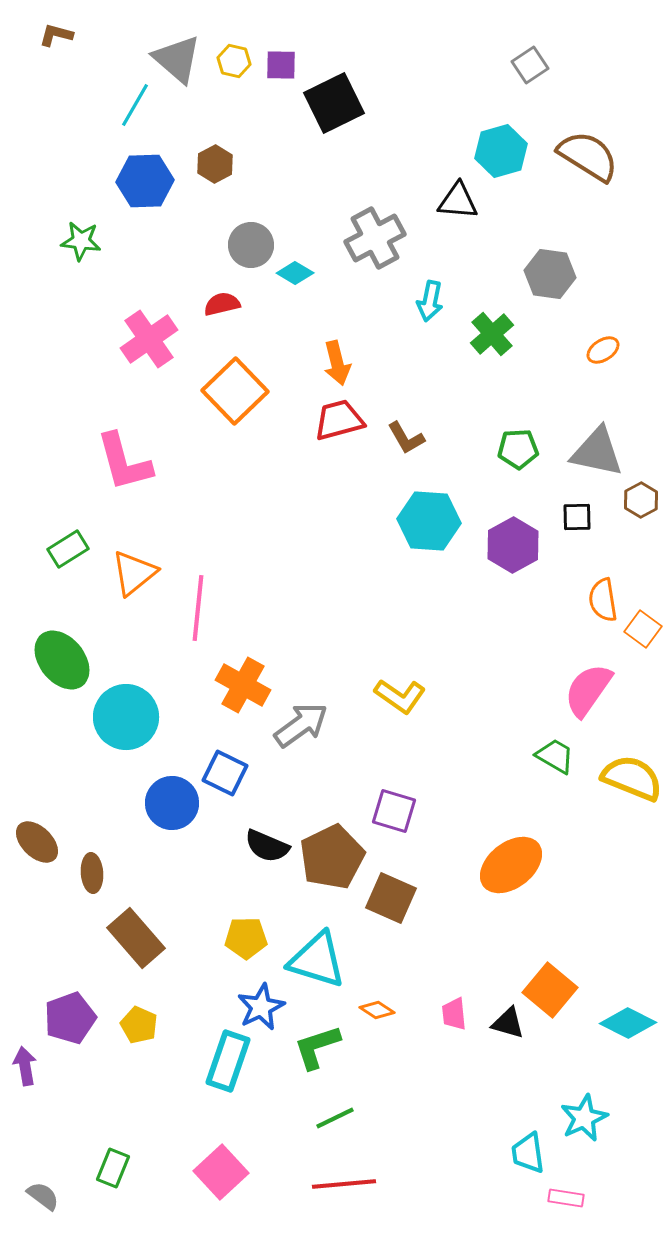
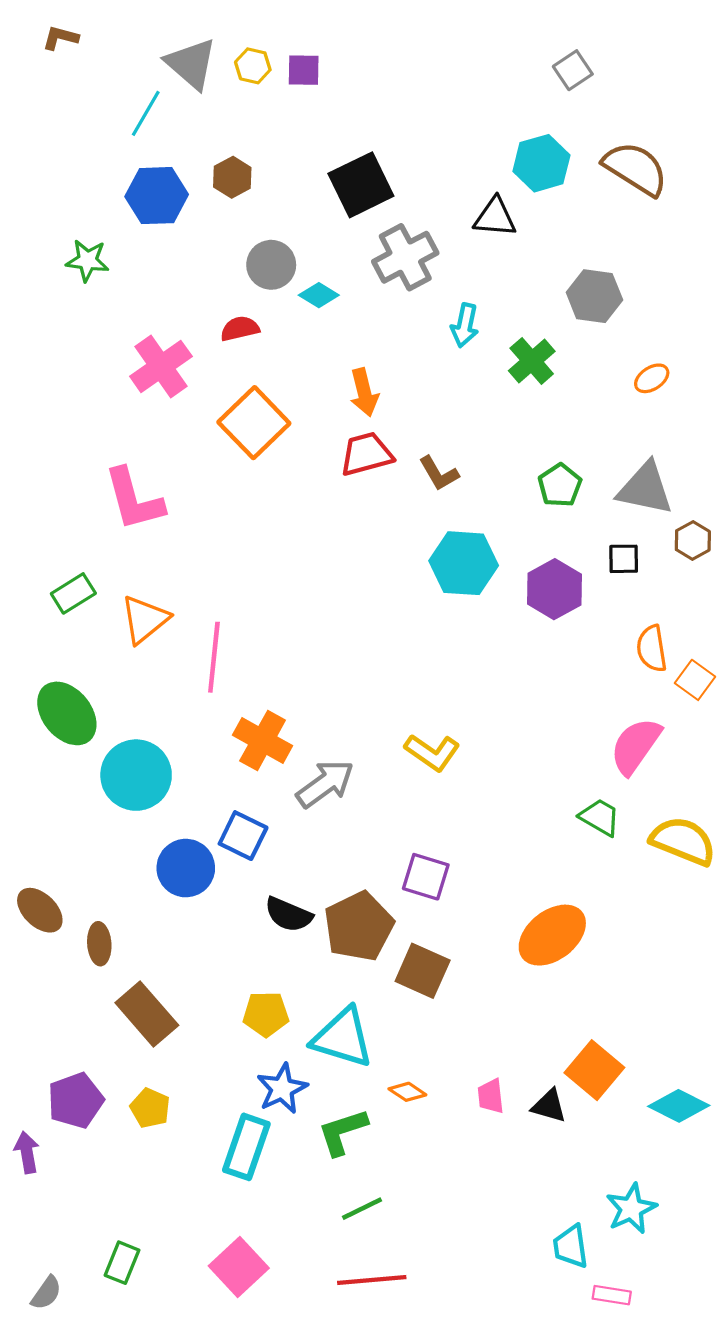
black square: (334, 103) -> (361, 185), moved
green pentagon: (518, 449) -> (560, 485), turned -30
gray semicircle: (43, 1196) -> (46, 1293), turned 88

